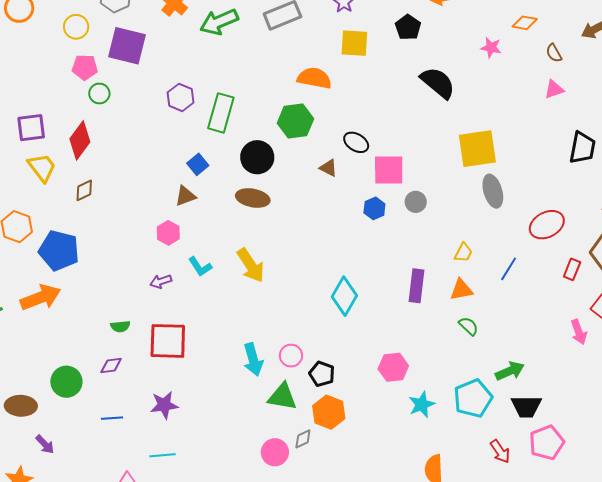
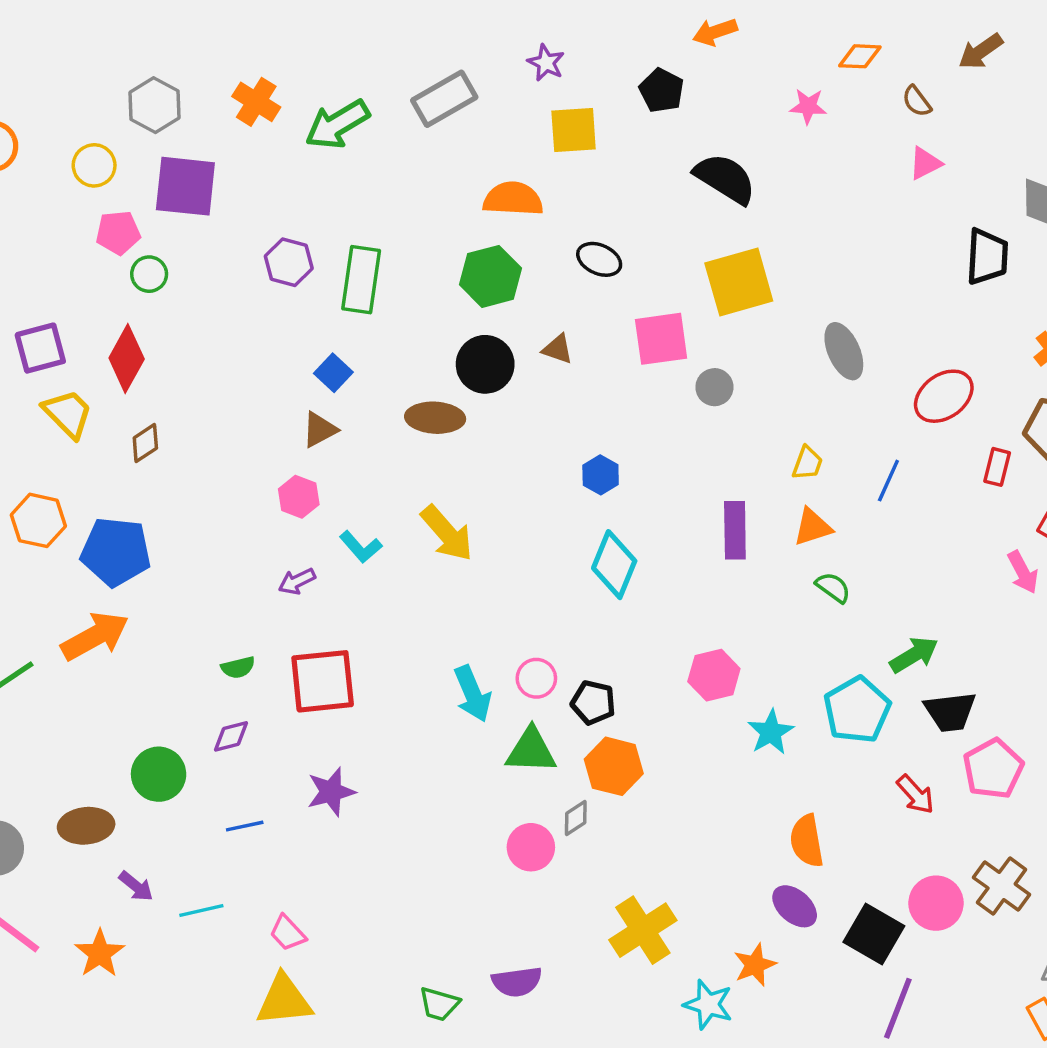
black ellipse: (356, 142) -> (599, 259), moved
yellow square: (477, 149) -> (739, 282), moved
black circle: (257, 157) -> (485, 364), moved
blue hexagon: (374, 208) -> (601, 475), moved
cyan line: (162, 455) -> (201, 910), moved

